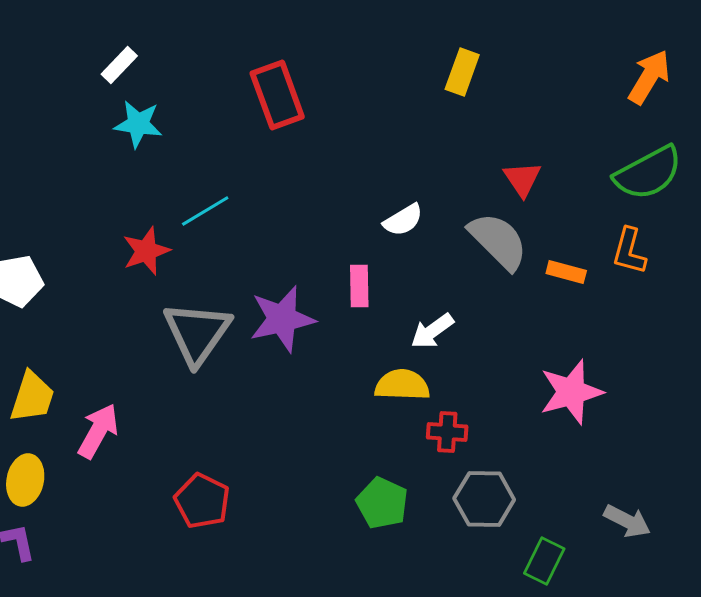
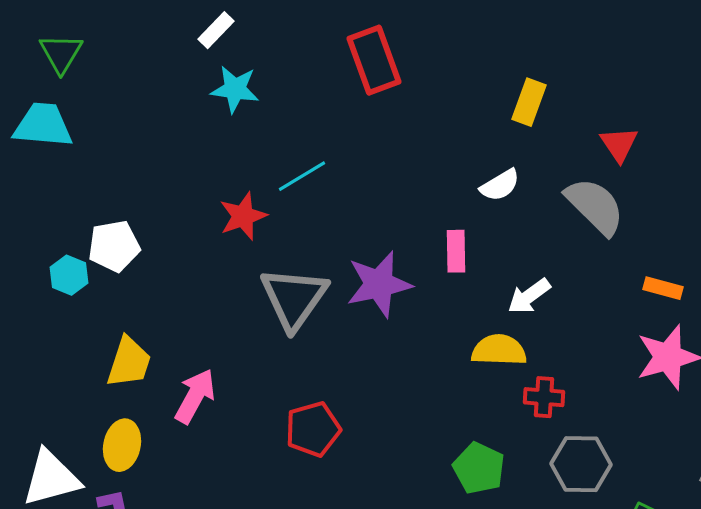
yellow rectangle: (462, 72) -> (529, 102), moved
orange rectangle: (566, 272) -> (663, 288), moved
red pentagon: (202, 501) -> (313, 429), moved, turned 30

